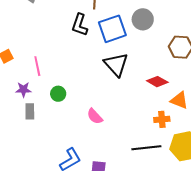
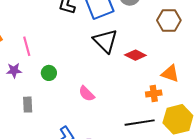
red diamond: (157, 82) -> (135, 55), moved
gray rectangle: (30, 111) -> (28, 105), moved

